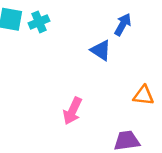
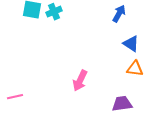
blue triangle: (101, 50) -> (131, 44), moved

